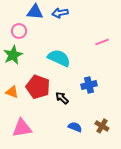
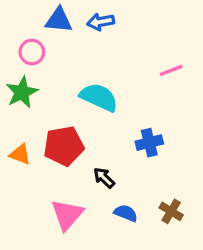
red pentagon: (38, 87) -> (64, 146), turned -30
black arrow: (62, 98) -> (104, 178), moved
pink triangle: (22, 128) -> (67, 215), moved, turned -40

